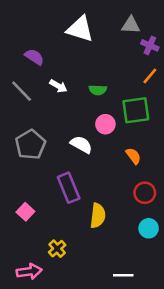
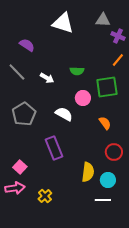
white arrow: (58, 86) -> (47, 78), moved
yellow semicircle: (98, 216) -> (88, 172), moved
cyan circle: (149, 228) -> (108, 180), moved
pink arrow: (29, 271) -> (15, 188), moved
white line: (123, 275) -> (103, 200), moved

